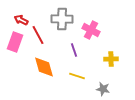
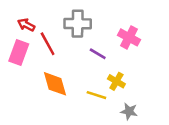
pink cross: (91, 30) -> (129, 37), moved
purple line: (74, 50) -> (98, 54), moved, turned -40
yellow cross: (111, 59) -> (116, 81), moved, turned 32

